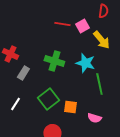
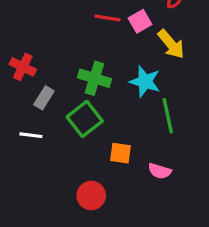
green square: (48, 99) -> (85, 119), moved
white line: (15, 104) -> (31, 135), moved, turned 64

